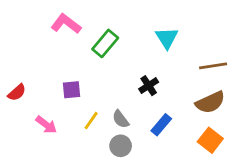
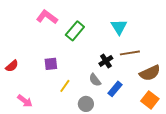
brown line: (213, 66) -> (130, 53), moved
gray semicircle: (121, 119) -> (95, 80), moved
pink arrow: (46, 125) -> (25, 101), moved

